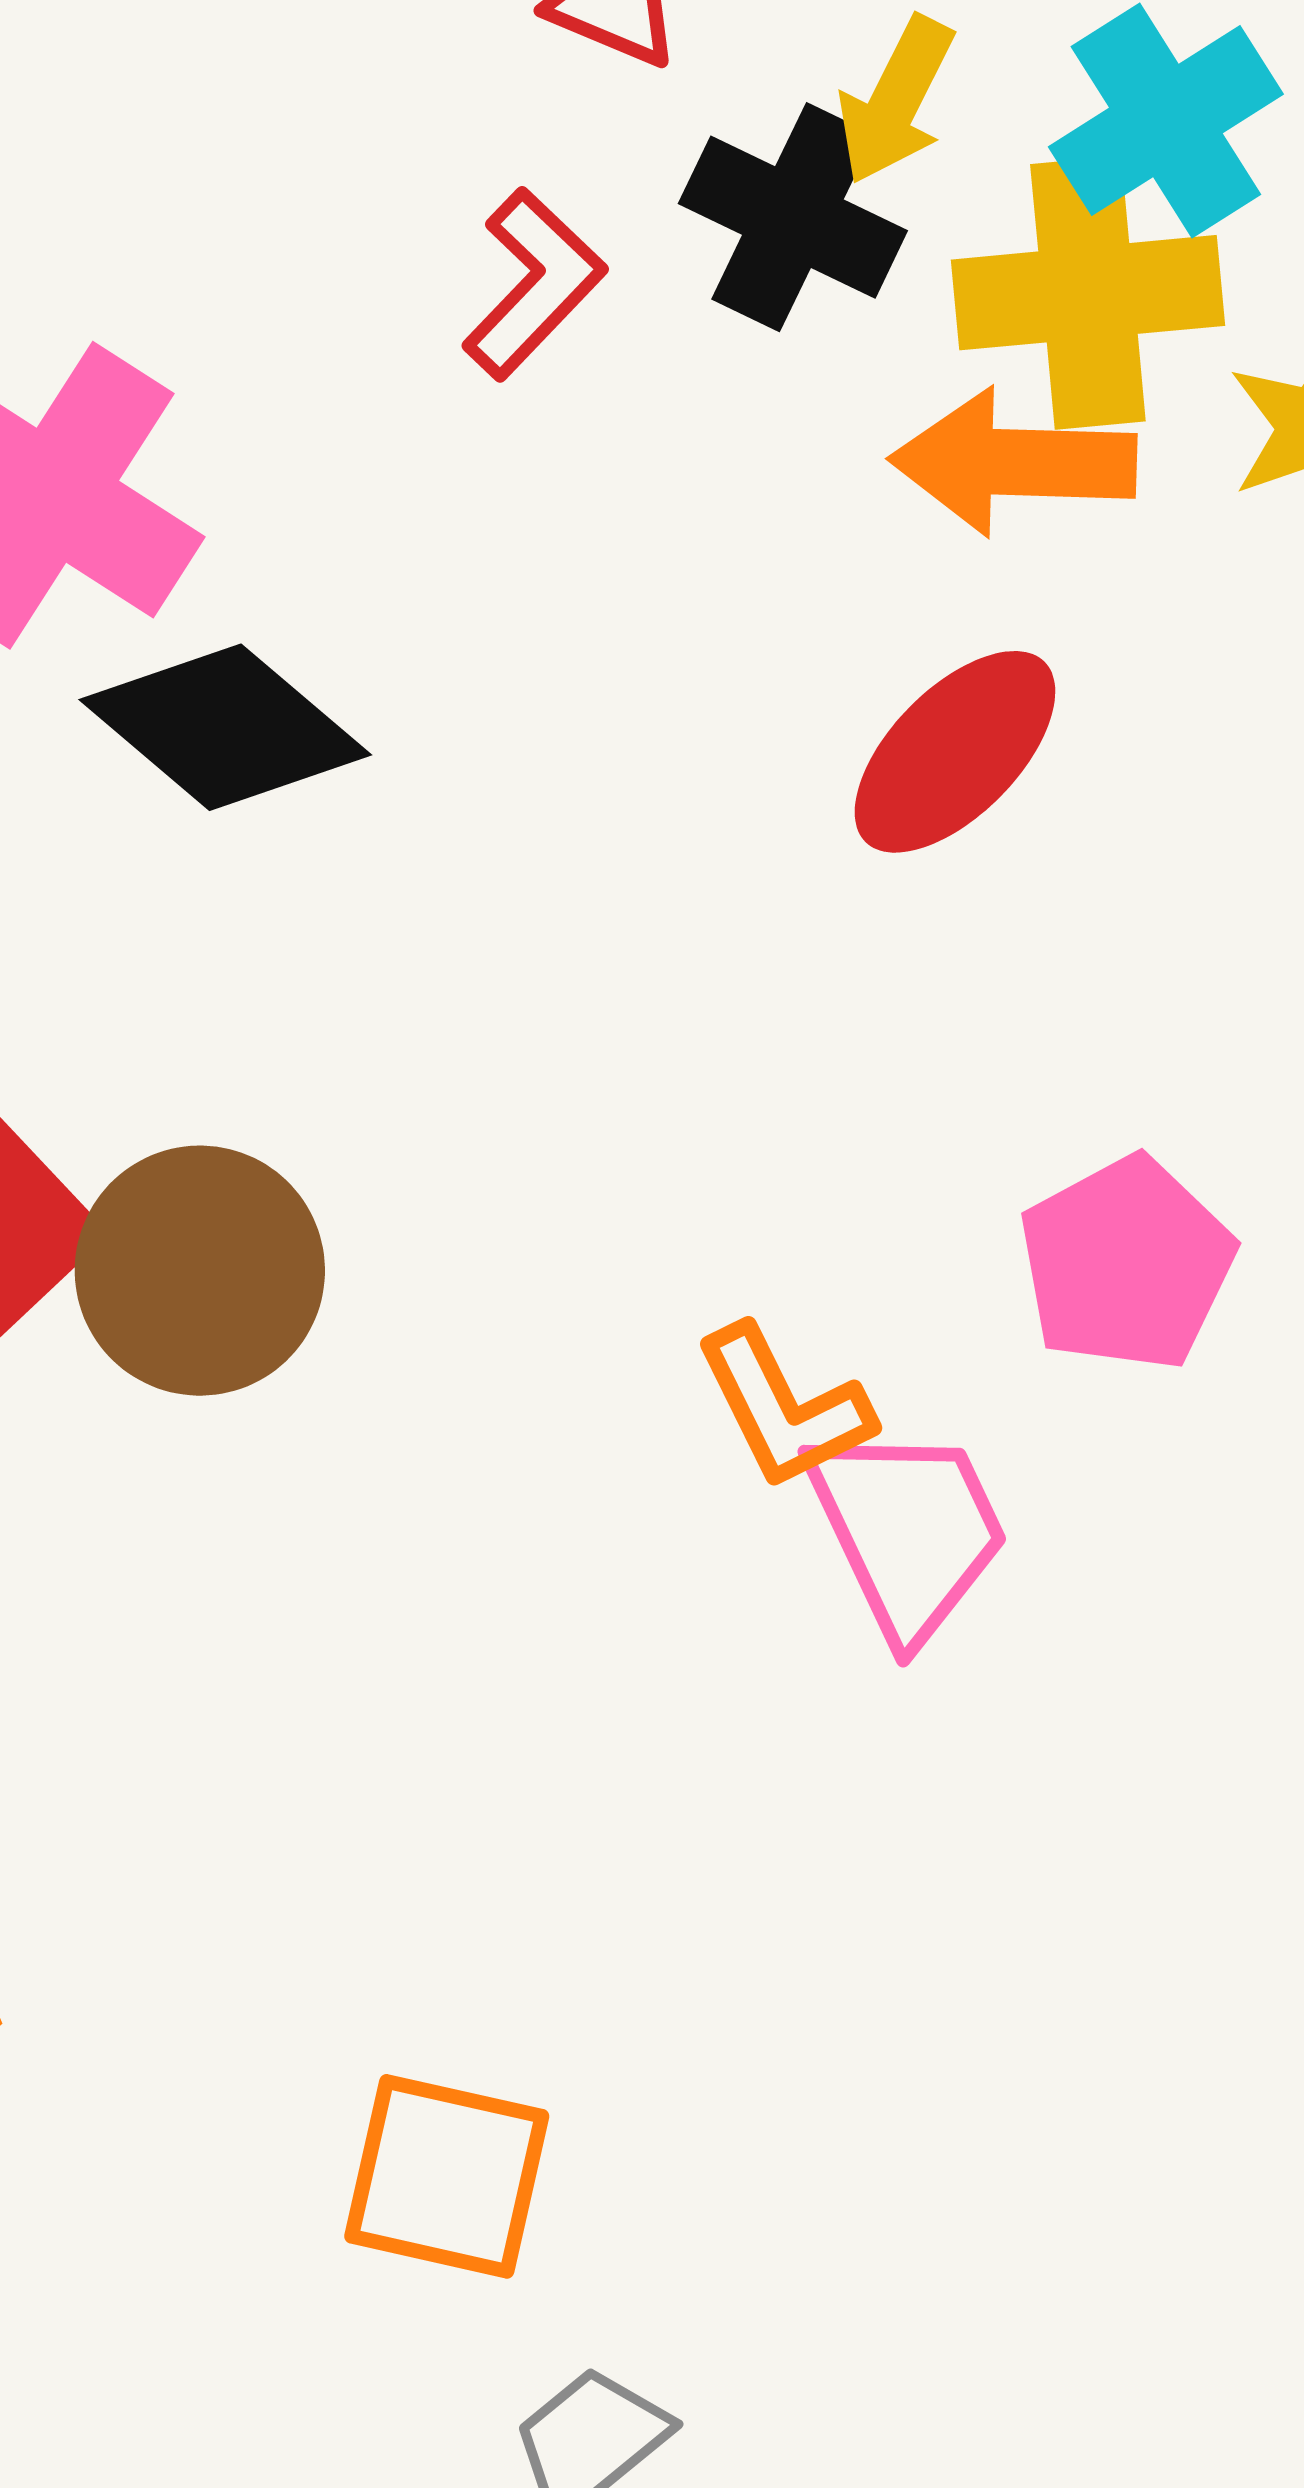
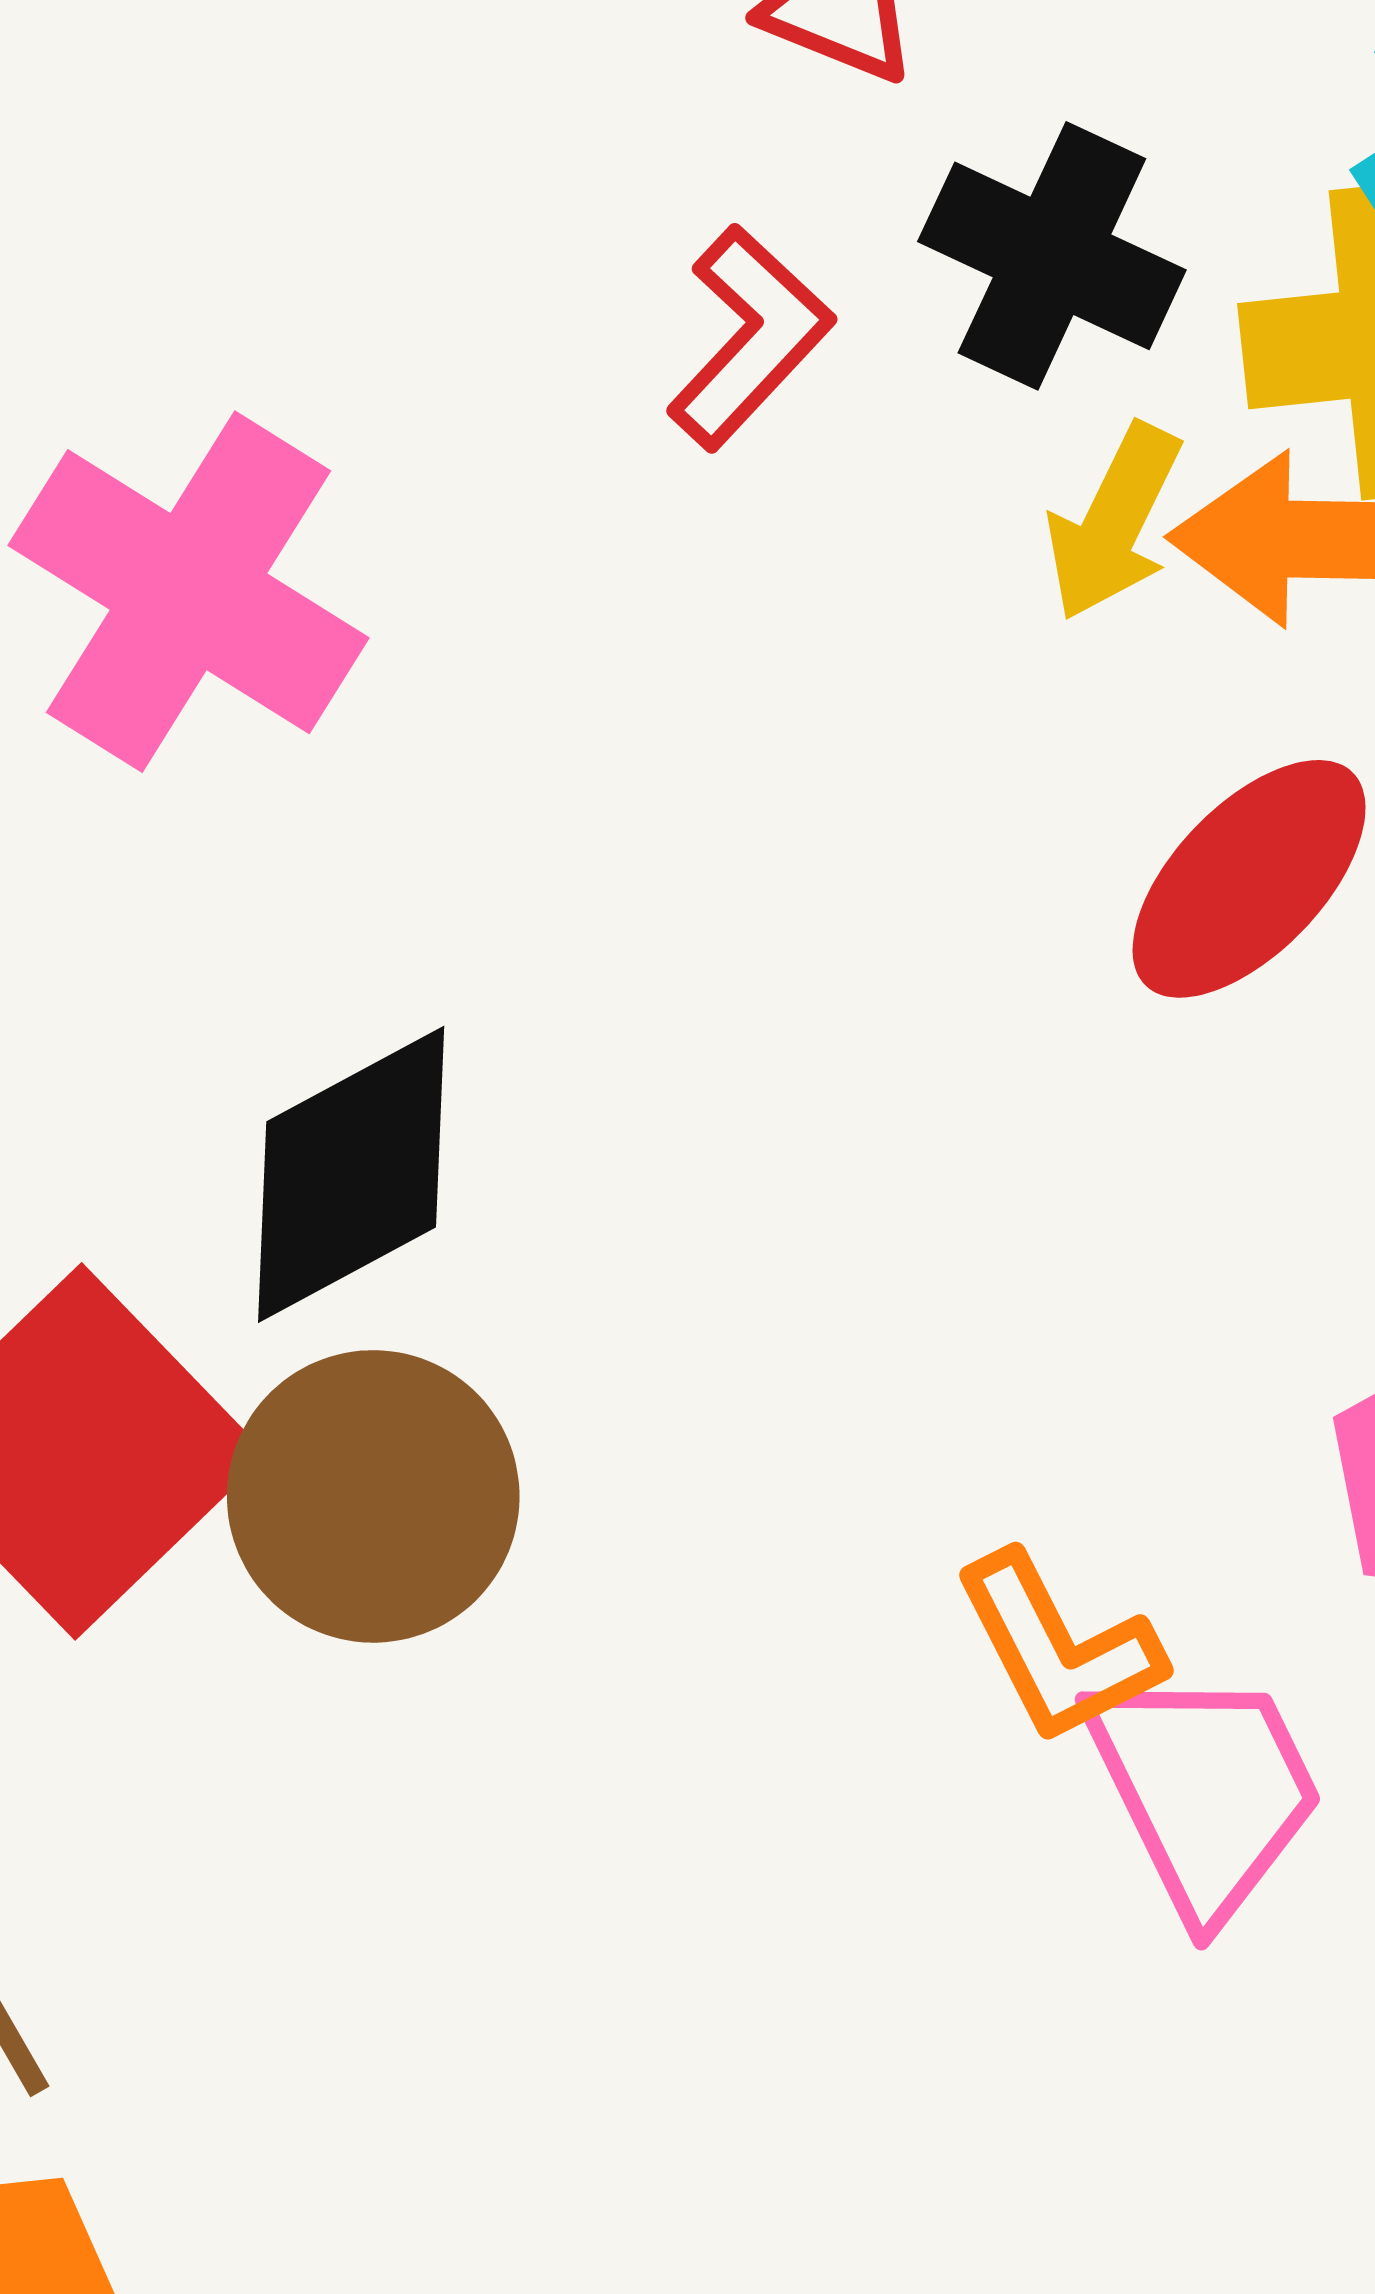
yellow arrow: (896, 100) -> (1114, 522), moved
black diamond: (225, 727) -> (351, 1174), moved, turned -68

